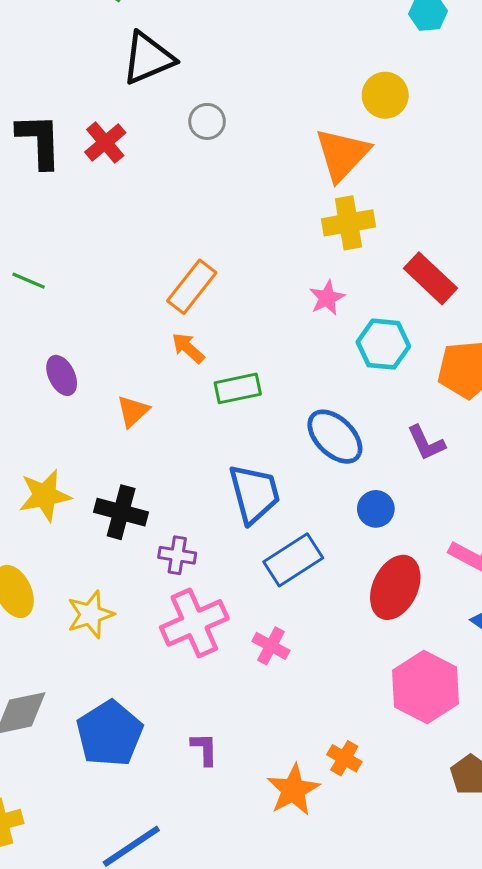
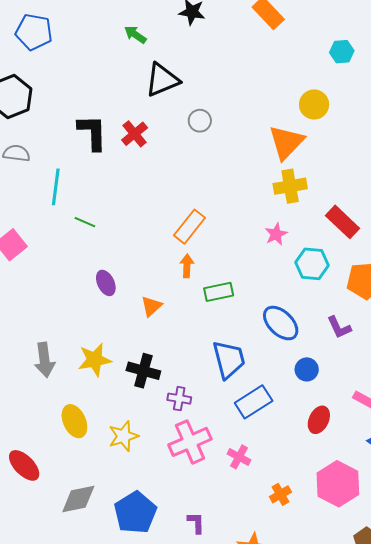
orange arrow: (188, 348) -> (187, 266), turned 50
red ellipse: (395, 587) -> (319, 420), size x0.7
orange cross: (344, 758) -> (280, 494), moved, turned 30

